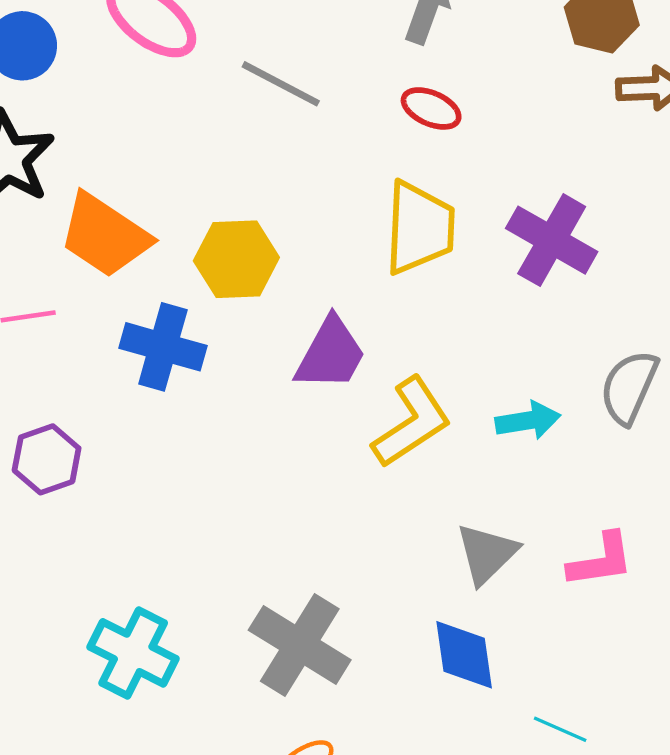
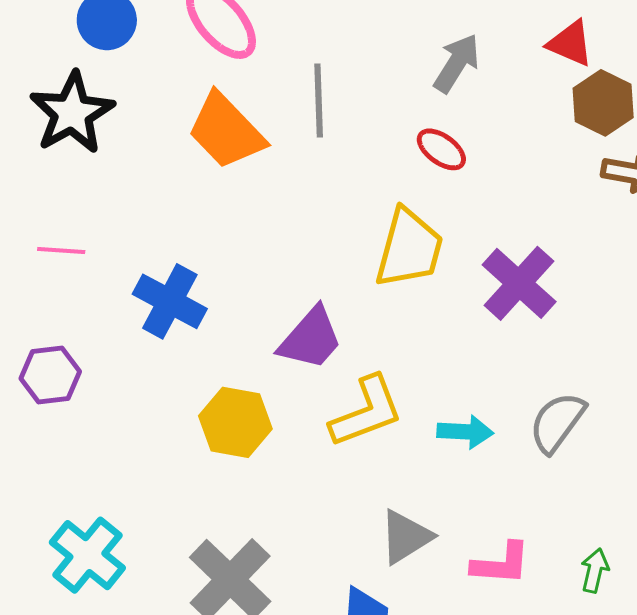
gray line: (281, 84) -> (319, 100), turned 48
orange trapezoid: (105, 235) -> (226, 131), moved
yellow hexagon: (236, 259) -> (235, 422), moved

